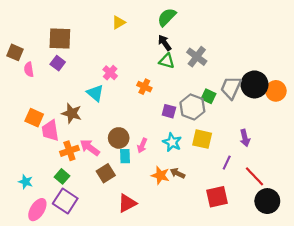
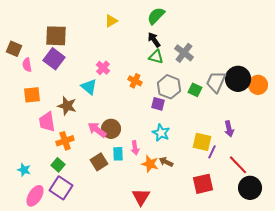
purple square: (58, 63) -> (54, 59), size x1.5
gray hexagon: (192, 107) -> (169, 87), moved
orange square: (34, 118) -> (32, 95), moved, turned -30
yellow square: (202, 139) -> (202, 142), moved
pink arrow: (142, 145) -> (135, 148), moved, turned -32
pink arrow: (90, 148) -> (97, 130), moved
cyan rectangle: (125, 156) -> (118, 154), moved
red triangle: (127, 203) -> (141, 197), moved, turned -30

